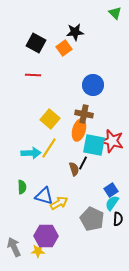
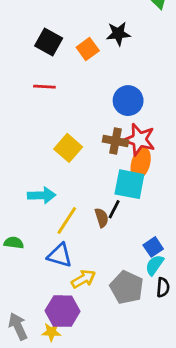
black star: (75, 32) -> (118, 34), moved
orange ellipse: (79, 130) -> (141, 163), moved
red star: (112, 141) -> (139, 140), moved
yellow line: (49, 148) -> (67, 220), moved
green semicircle: (22, 187) -> (14, 243), moved, turned -80
yellow arrow: (59, 203) -> (83, 279), moved

